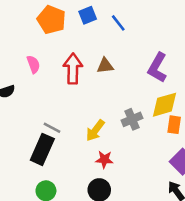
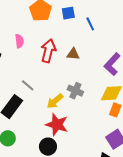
gray cross: (132, 119) -> (75, 91), moved, turned 35
gray line: (52, 128) -> (28, 85), moved
red star: (104, 160) -> (57, 125), size x1.6

